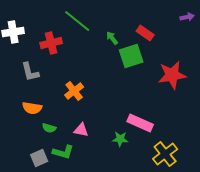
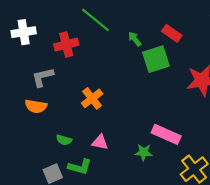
gray L-shape: (30, 72) -> (43, 77), turned 90
orange semicircle: (32, 108) -> (36, 106), moved

